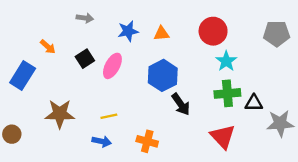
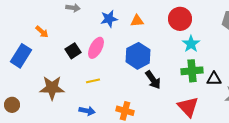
black square: (85, 59) -> (73, 51), moved
yellow line: (109, 116) -> (93, 81), moved

